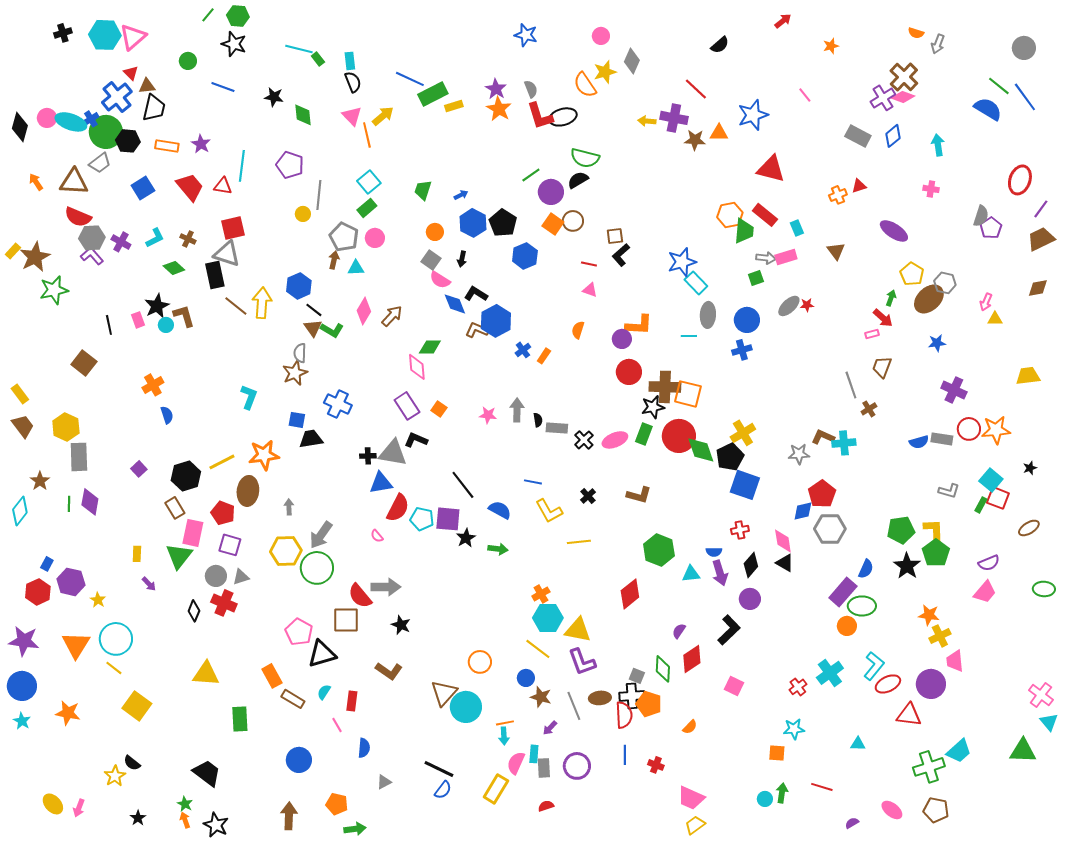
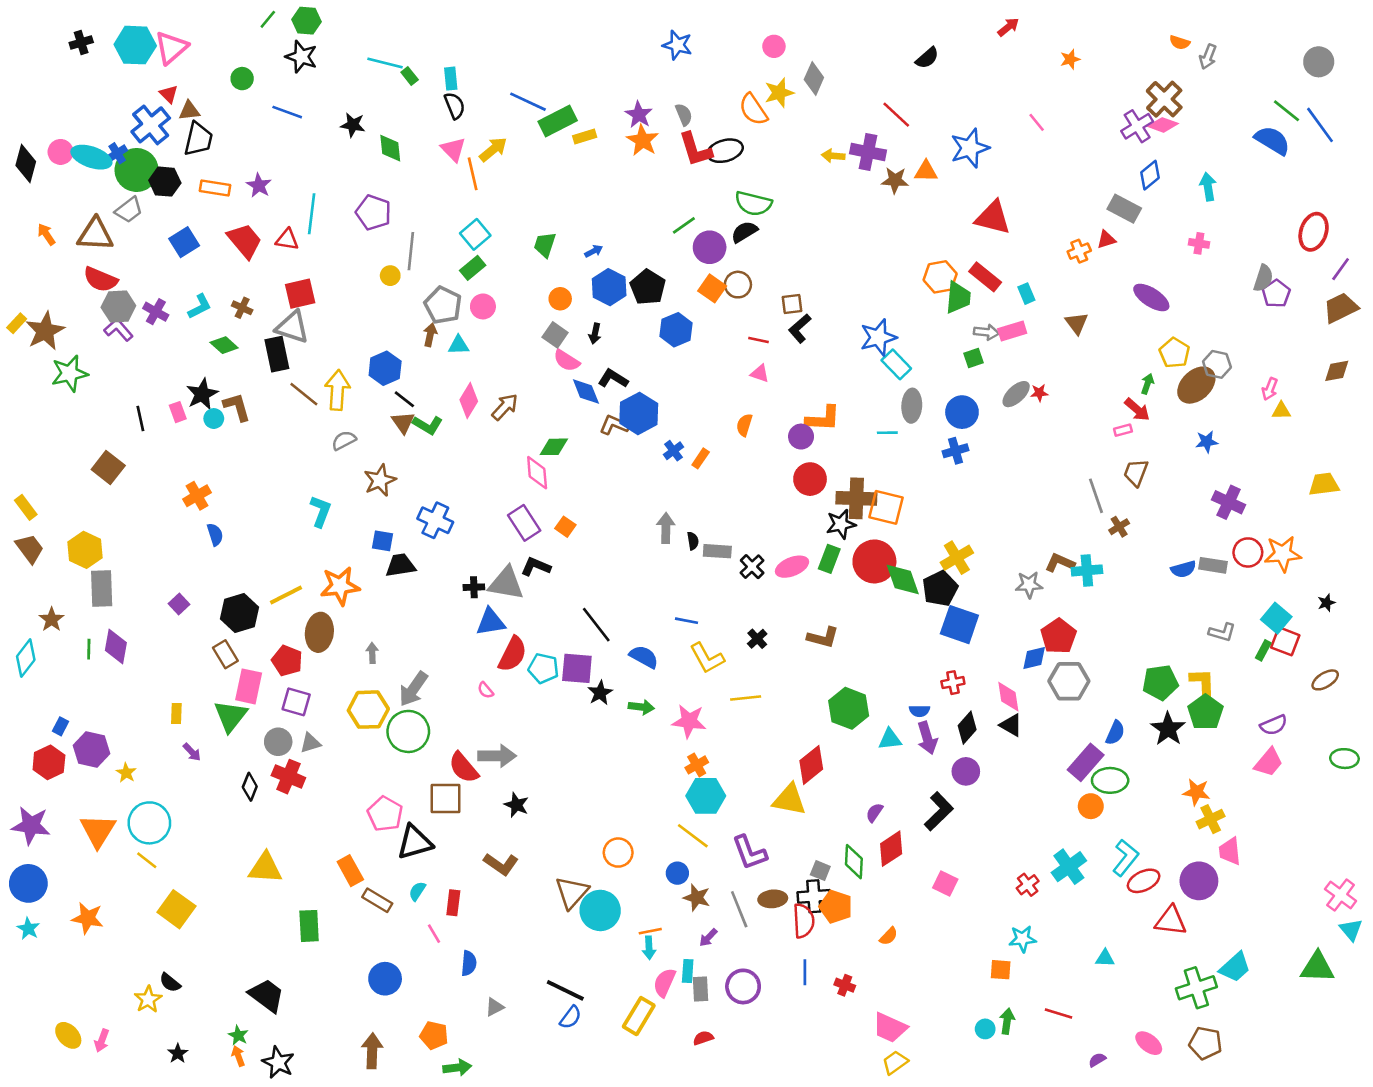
gray rectangle: (858, 136) -> (1124, 209), moved
gray semicircle: (300, 353) -> (344, 440), moved, turned 60
pink star: (488, 415) -> (689, 721), moved, size x1.5
yellow triangle: (578, 630) -> (789, 800), moved

